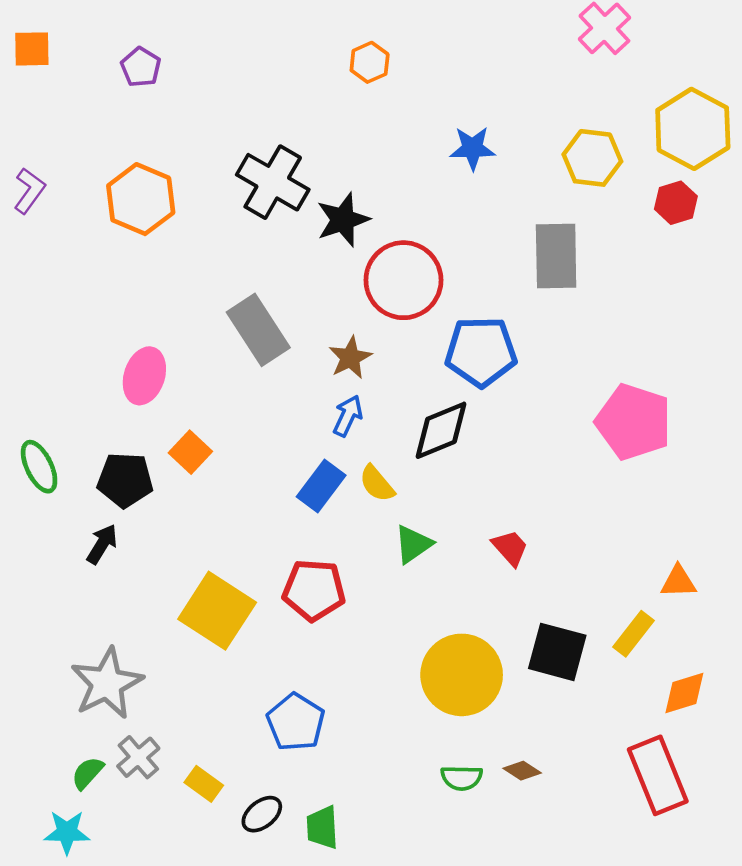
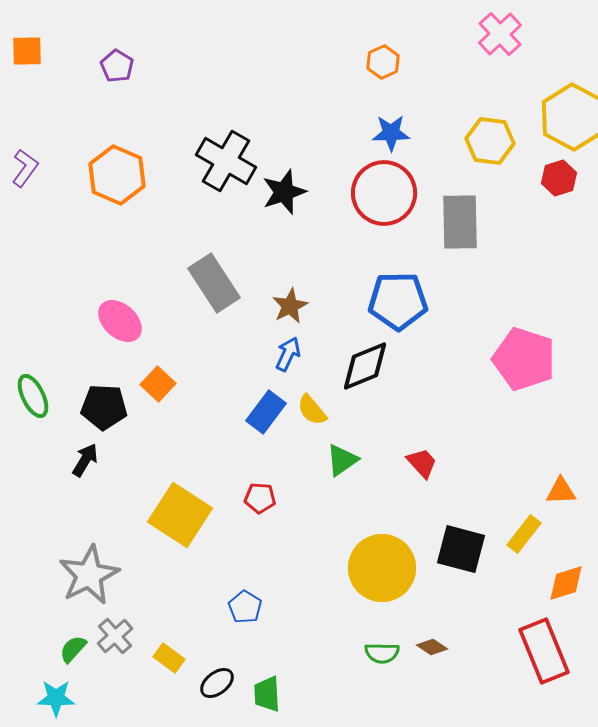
orange hexagon: (370, 62) -> (383, 62), moved
red circle: (403, 280) -> (384, 193), moved
pink ellipse: (144, 376) -> (120, 321), turned -66
red pentagon: (314, 590) -> (260, 498), size x0.6
blue pentagon: (296, 722) -> (245, 607), size x0.7

